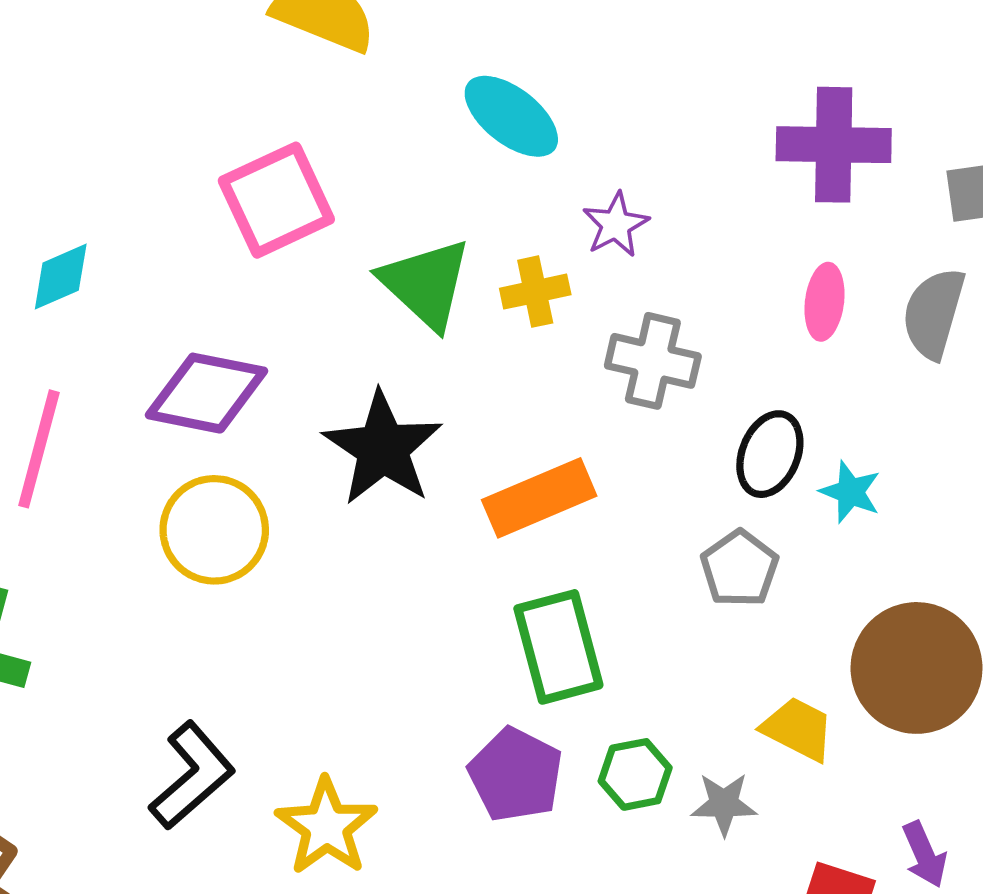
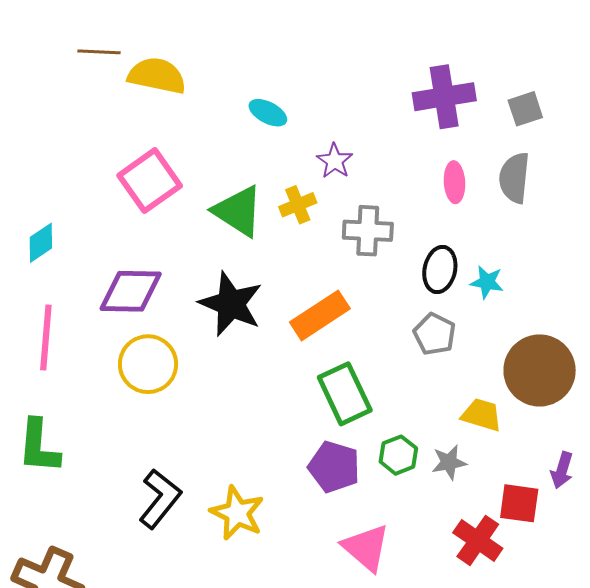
cyan ellipse: (511, 116) -> (268, 113), size x0.7
purple arrow: (924, 854) -> (562, 470), turned 51

